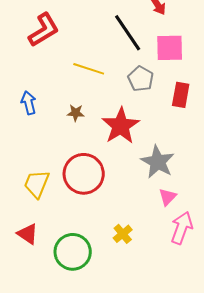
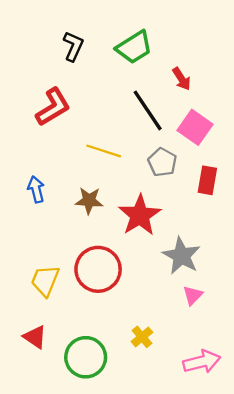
pink square: (170, 48) -> (195, 127), turned 36
brown star: (76, 113) -> (89, 201), size x1.4
pink arrow: (182, 228) -> (202, 362), moved, turned 56

